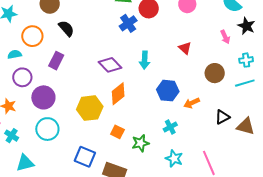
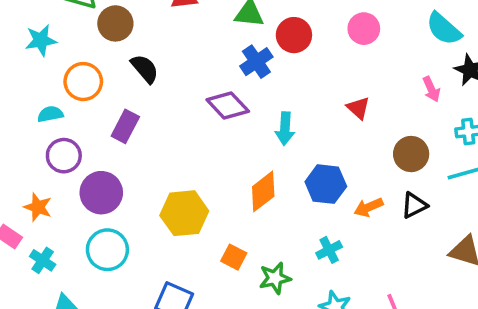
purple diamond: (110, 65) -> (228, 106), moved
orange diamond: (118, 94) -> (263, 191), moved
black triangle: (222, 117) -> (414, 205), moved

